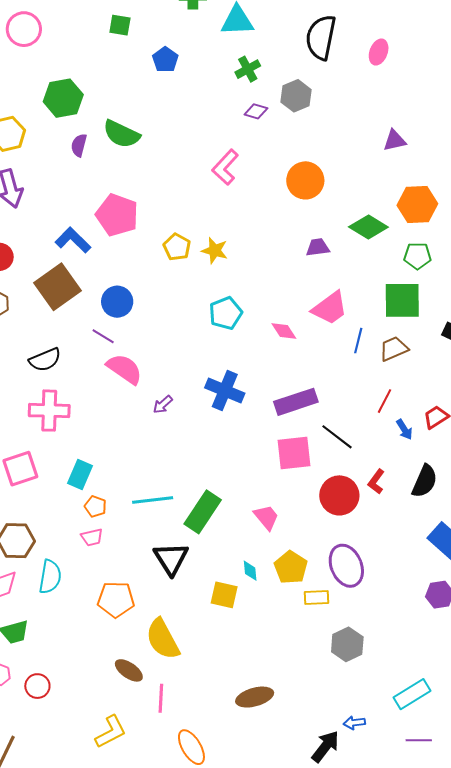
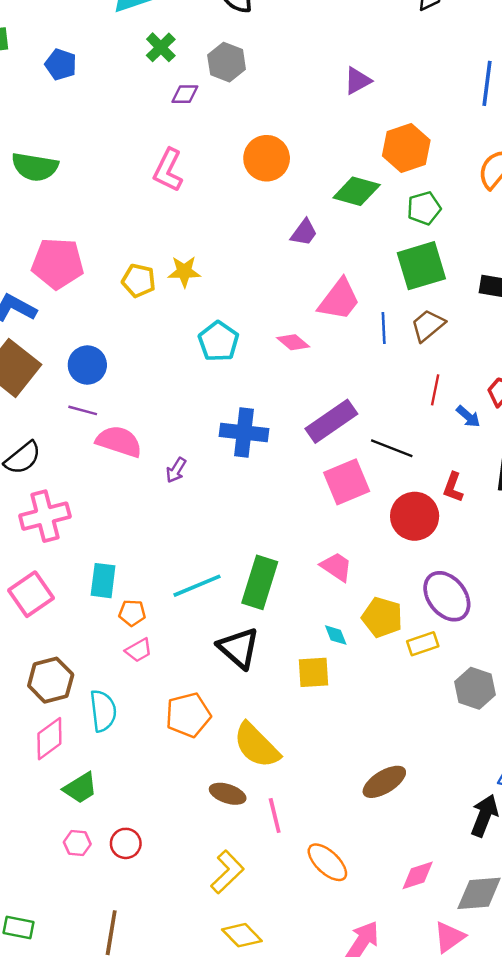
purple trapezoid: (318, 247) -> (304, 232), turned 150

